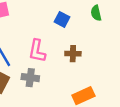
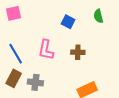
gray cross: (30, 78) -> (35, 82), moved

